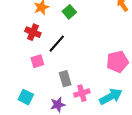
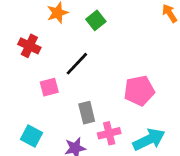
red cross: (33, 32) -> (29, 46), moved
pink pentagon: (117, 62) -> (139, 91), moved

